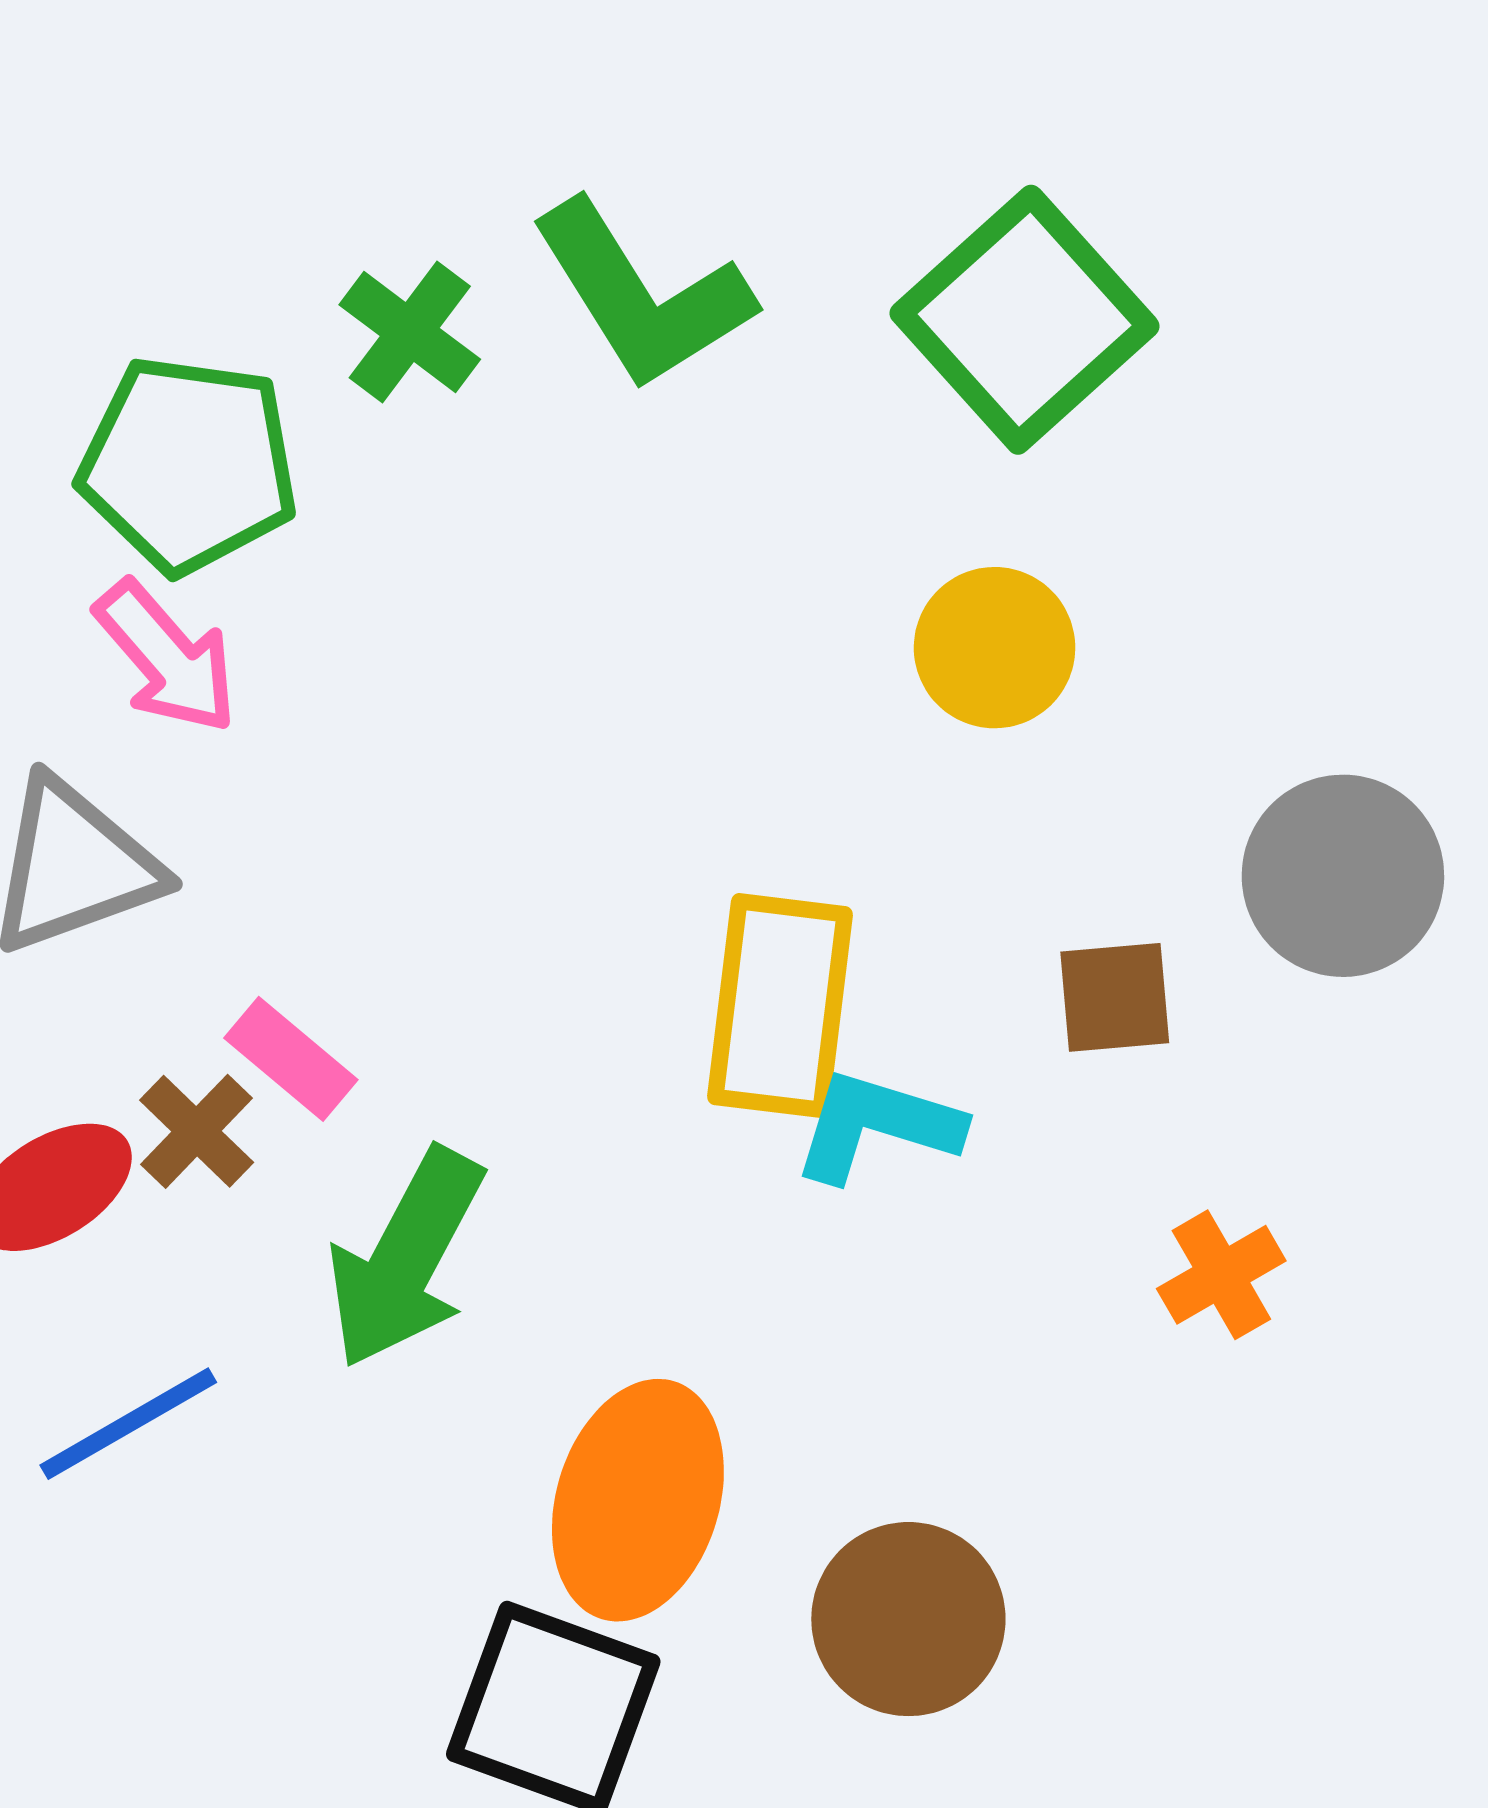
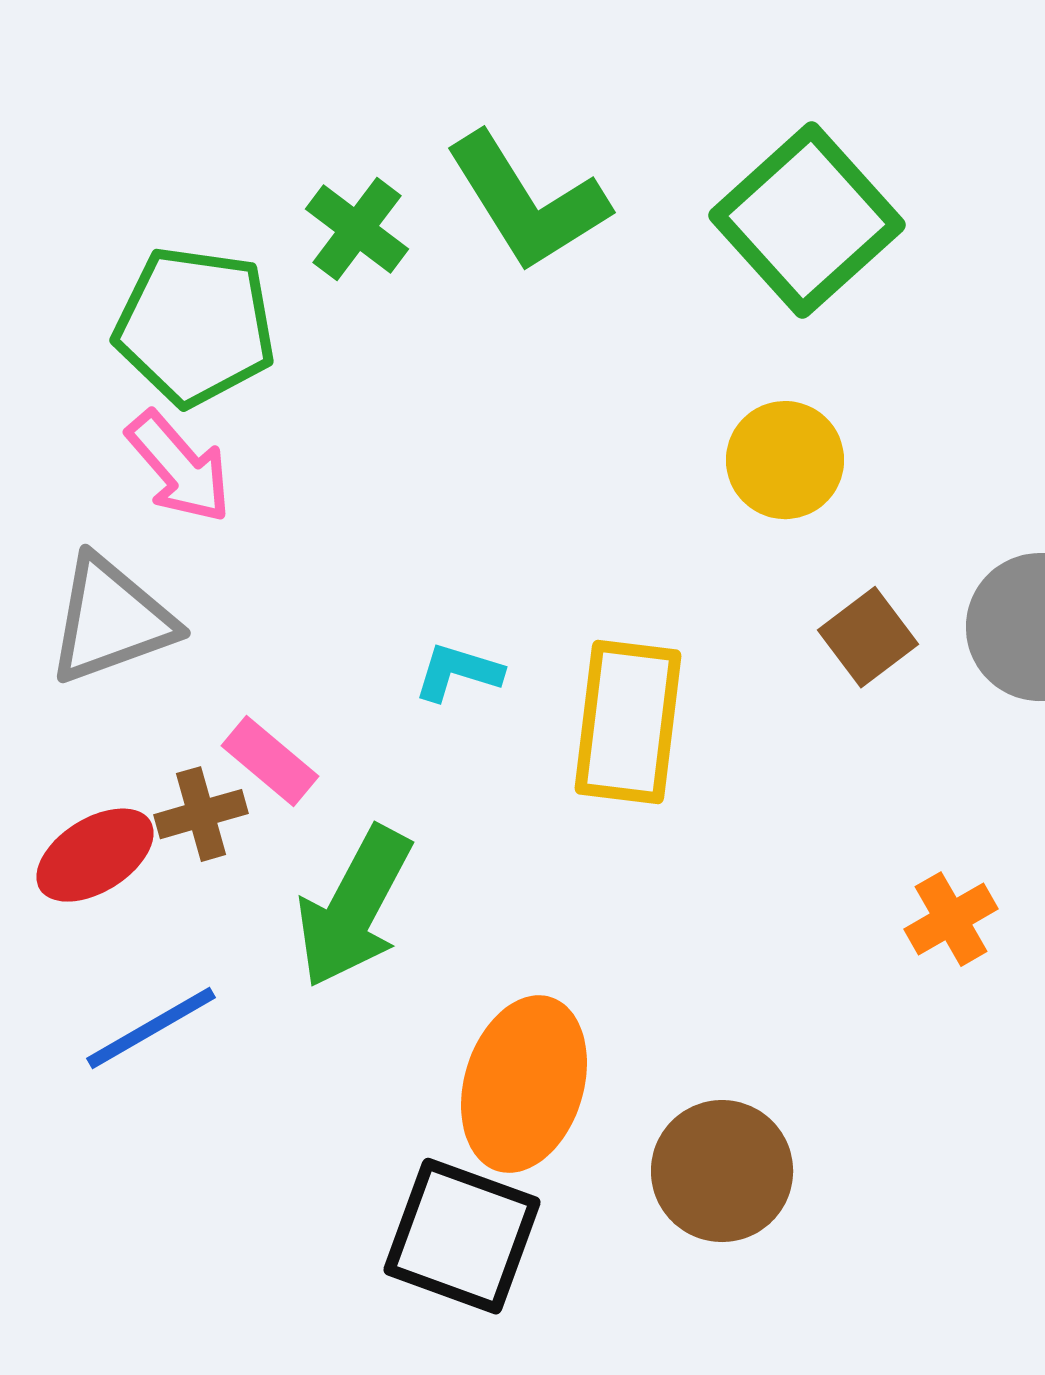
brown square: (1115, 997) -> (868, 637), moved, turned -32
cyan L-shape: (877, 1126) -> (458, 672), moved, size x0.7
brown cross: (197, 1131) -> (201, 814), turned 30

